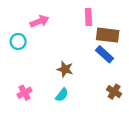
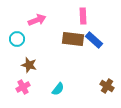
brown rectangle: (108, 35) -> (73, 39), moved
blue rectangle: (104, 54) -> (94, 40), moved
brown star: (65, 69) -> (29, 65), moved

